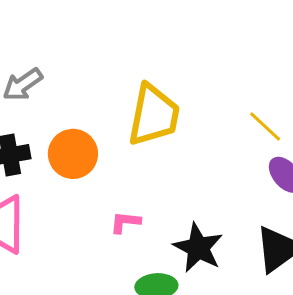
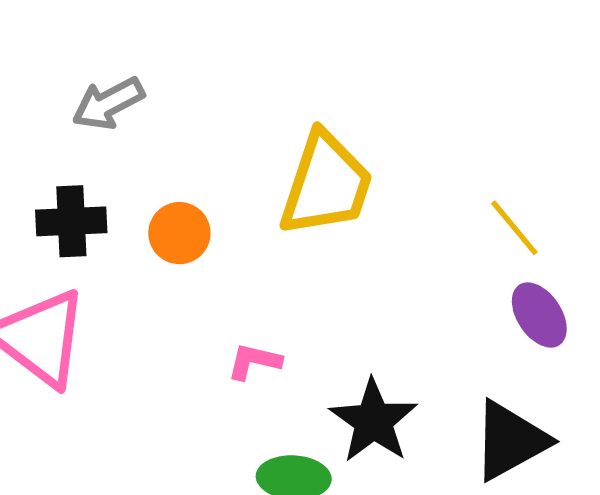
orange circle: (73, 154) -> (179, 233), size x0.7

